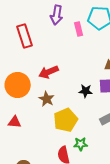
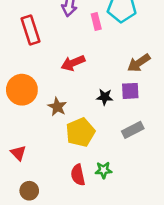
red arrow: (49, 72) -> (73, 63), moved
red triangle: (15, 122) -> (18, 153), moved, turned 40
green star: (81, 144) -> (103, 170), moved

